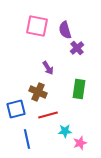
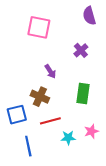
purple semicircle: (65, 30) -> (89, 16), moved
pink star: (80, 143) -> (91, 131), moved

